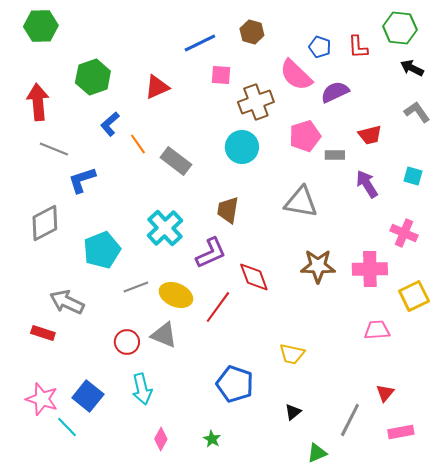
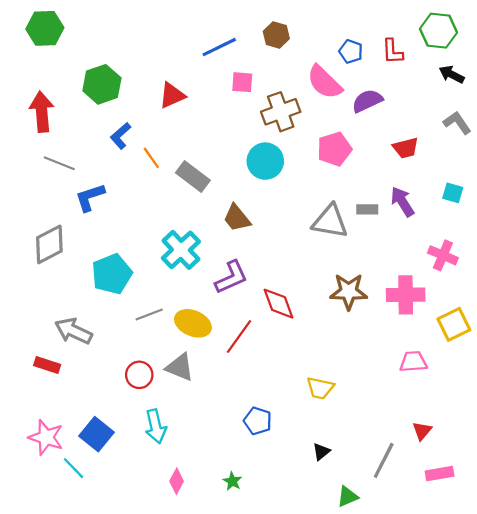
gray rectangle: (335, 155) -> (367, 209), moved
brown trapezoid: (228, 210) -> (237, 218), moved, turned -48
blue pentagon: (235, 384) -> (258, 421), size x0.7

